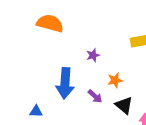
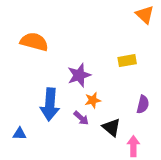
purple star: (93, 55) -> (79, 75), size x1.6
orange star: (115, 80) -> (93, 100), moved

